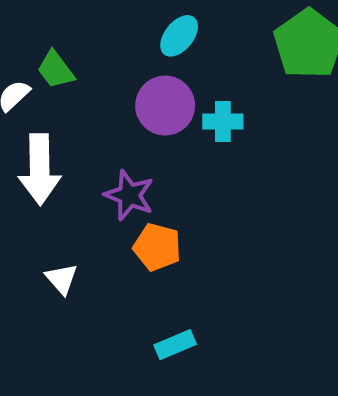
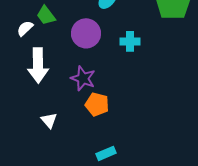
purple circle: (165, 106) -> (86, 33), moved

